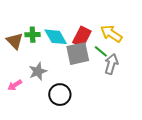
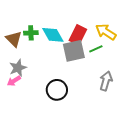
green line: (101, 51) -> (96, 49), turned -64
gray arrow: (111, 64) -> (106, 81), moved
gray star: (38, 71) -> (18, 68), moved

